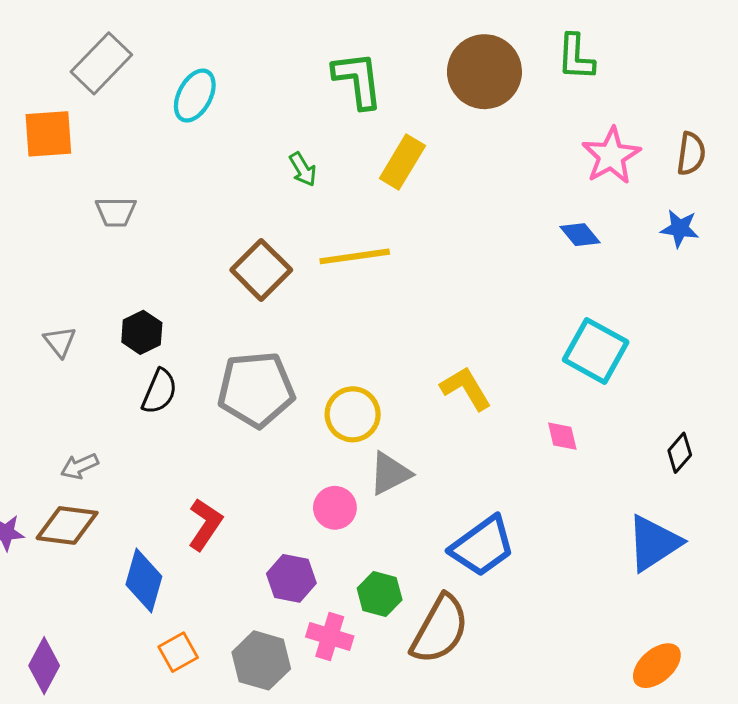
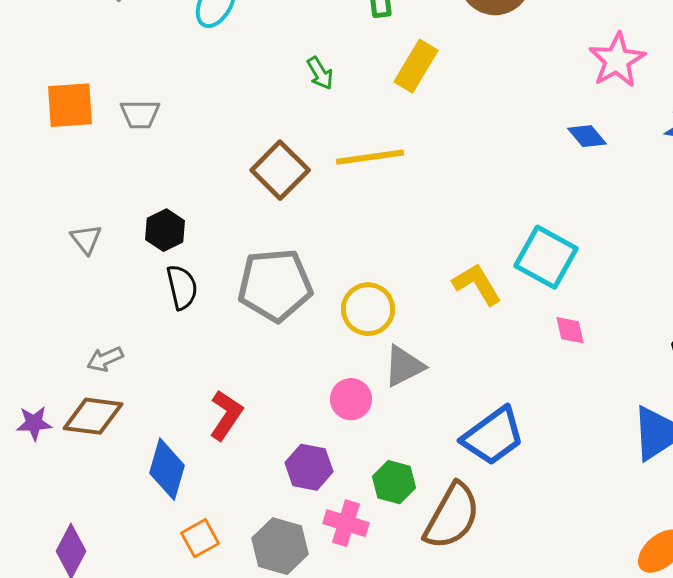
orange square: (48, 134) -> (70, 105), moved
cyan square: (596, 351) -> (546, 257), moved
black semicircle: (159, 391) -> (182, 287), turned -36

